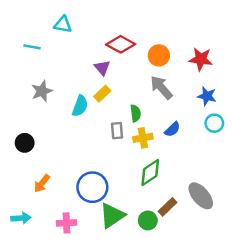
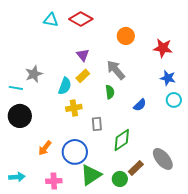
red diamond: (121, 44) -> (81, 19), moved
cyan line: (32, 47) -> (16, 88), moved
orange circle: (159, 55) -> (126, 36), moved
gray arrow: (161, 87) -> (116, 70), moved
gray rectangle: (117, 131) -> (97, 124), moved
yellow cross: (143, 138) -> (74, 108), moved
black circle: (25, 143) -> (20, 116), size x1.5
orange arrow: (42, 184) -> (45, 148), moved

